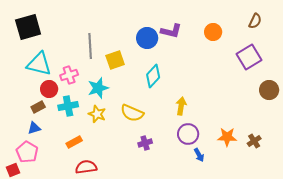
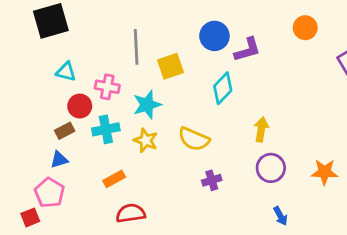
purple L-shape: (171, 31) -> (247, 50), moved, turned -30
cyan triangle: (39, 64) -> (66, 72), size x0.6
pink cross: (69, 75) -> (107, 87), turned 30
blue arrow: (199, 155) -> (280, 216), moved

